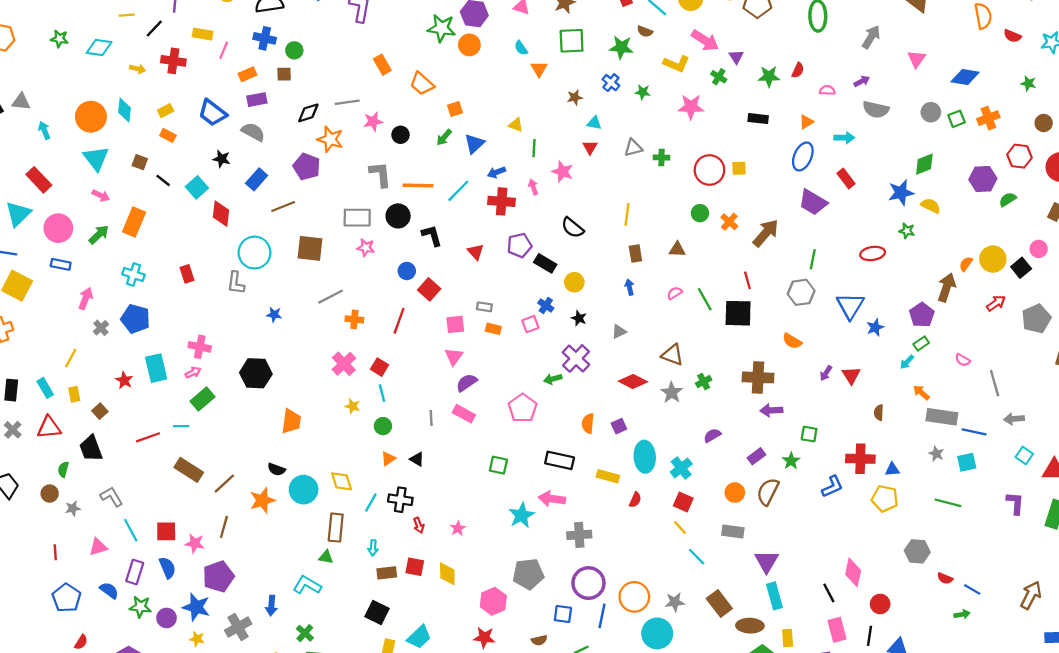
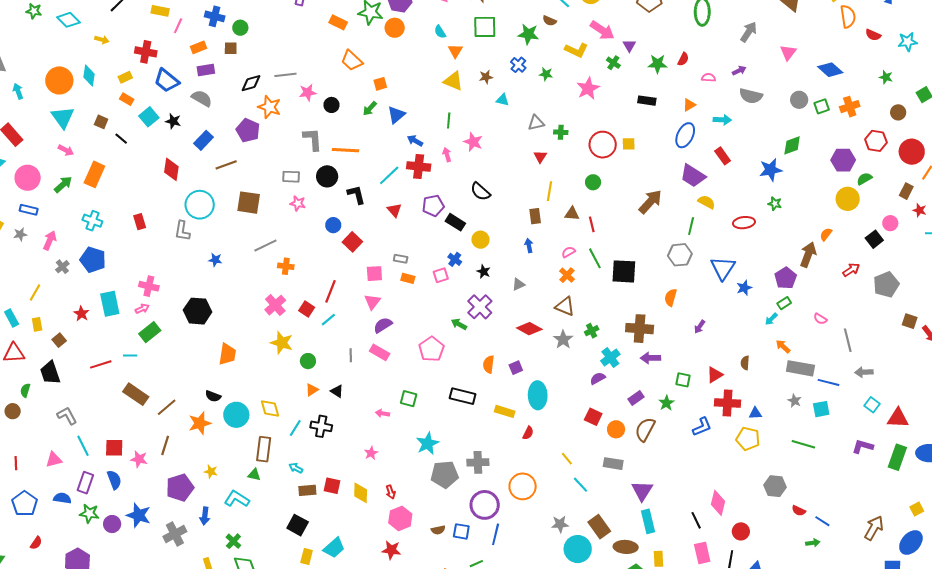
cyan diamond: (99, 47) -> (68, 20), turned 35
red cross: (173, 61) -> (146, 52), moved
orange rectangle: (382, 65) -> (338, 22), moved, turned -36
blue diamond: (965, 77) -> (830, 70), turned 30
pink star: (691, 107) -> (588, 88), turned -30
yellow triangle: (516, 125) -> (453, 81), moved, size x1.5
red triangle: (590, 147) -> (540, 157), moved
blue arrow: (496, 172) -> (415, 141), turned 49
cyan square: (197, 187) -> (149, 117), moved
cyan line: (458, 191) -> (389, 175), moved
yellow semicircle: (931, 206) -> (707, 202), moved
yellow line: (627, 214) -> (550, 191), moved
gray rectangle: (357, 218) -> (291, 177), size x0.7
orange cross: (729, 222) -> (567, 275), moved
yellow circle: (993, 259) -> (848, 199), moved
red line: (747, 280) -> (592, 224), moved
red line: (399, 321) -> (331, 291), moved
orange semicircle: (792, 341) -> (671, 297), turned 72
red triangle: (851, 375) -> (715, 375), moved, turned 30
green arrow: (553, 379) -> (459, 324), turned 42
cyan line: (382, 393) -> (328, 320), moved, turned 63
yellow star: (353, 406) -> (282, 343), size x1.6
cyan cross: (681, 468) -> (610, 358), moved
pink arrow: (552, 499) -> (382, 413), moved, size x0.6
red square: (683, 502) -> (593, 417), moved
purple L-shape: (1015, 503) -> (863, 446), turned -80
gray star: (73, 508) -> (20, 234), moved
red arrow: (419, 525) -> (391, 492), moved
cyan arrow: (373, 548) -> (296, 468), turned 112
gray pentagon: (528, 574) -> (445, 474), moved
purple pentagon: (218, 576) -> (180, 488), moved
blue semicircle: (109, 590) -> (62, 498), turned -30
orange circle: (634, 597) -> (523, 486), moved
cyan circle: (657, 633) -> (578, 549), moved
yellow star: (197, 639) -> (211, 472), moved
brown semicircle: (539, 640) -> (438, 530), moved

